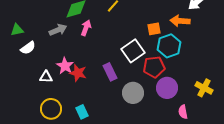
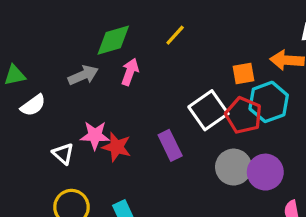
pink star: (65, 66) -> (95, 135), turned -30
red pentagon: (154, 67) -> (244, 115), moved, turned 30
white triangle: (46, 77) -> (63, 154), turned 40
gray circle: (133, 93) -> (234, 167), moved

